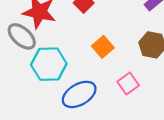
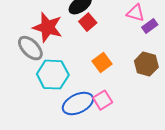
pink square: (128, 83) -> (103, 100), moved

